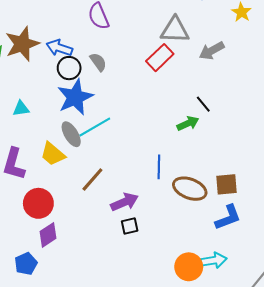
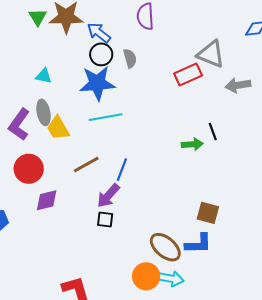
gray ellipse: (71, 134) -> (43, 112), moved
blue line: (159, 167) -> (122, 170), moved
brown ellipse: (190, 189) -> (165, 247), moved
purple arrow: (124, 202) -> (108, 196), turned 136
purple diamond: (48, 235) -> (47, 200), moved

